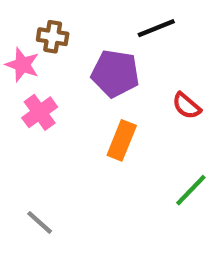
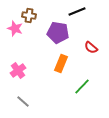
pink cross: (40, 112) -> (18, 70), moved
green line: (191, 190) -> (82, 86), moved

